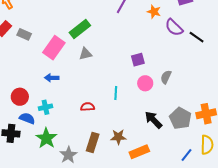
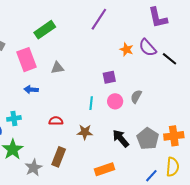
orange star: (154, 12) -> (127, 49), moved
green rectangle: (80, 29) -> (45, 30), moved
pink rectangle: (54, 48) -> (26, 60), turned -60
blue arrow: (52, 78) -> (31, 90), moved
cyan line: (116, 93) -> (91, 103), moved
brown star: (118, 137) -> (85, 132), moved

